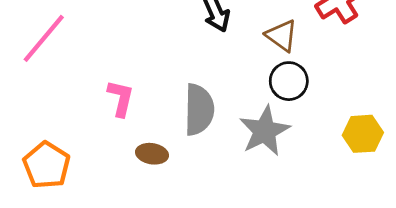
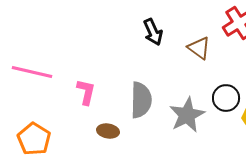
pink line: (44, 38) -> (32, 72), moved, turned 63
black circle: (289, 81) -> (226, 98), moved

